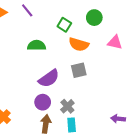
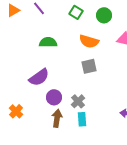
green square: (64, 25) -> (76, 12), moved
purple semicircle: (49, 78) -> (39, 77), moved

